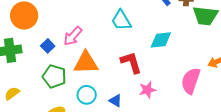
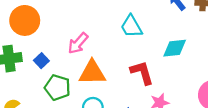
blue square: (48, 46) -> (41, 61), moved

